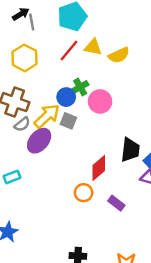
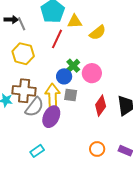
black arrow: (21, 14) -> (11, 20), turned 48
yellow triangle: (93, 47) -> (75, 21), moved
yellow arrow: (47, 116) -> (53, 95), turned -35
gray semicircle: (22, 124) -> (34, 107), size x1.5
red diamond: (99, 168) -> (101, 106), moved

